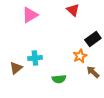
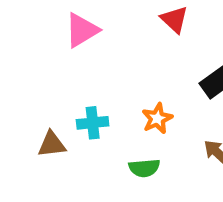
orange star: (80, 56) -> (157, 118), moved
brown triangle: (16, 68) -> (52, 144), turned 32

